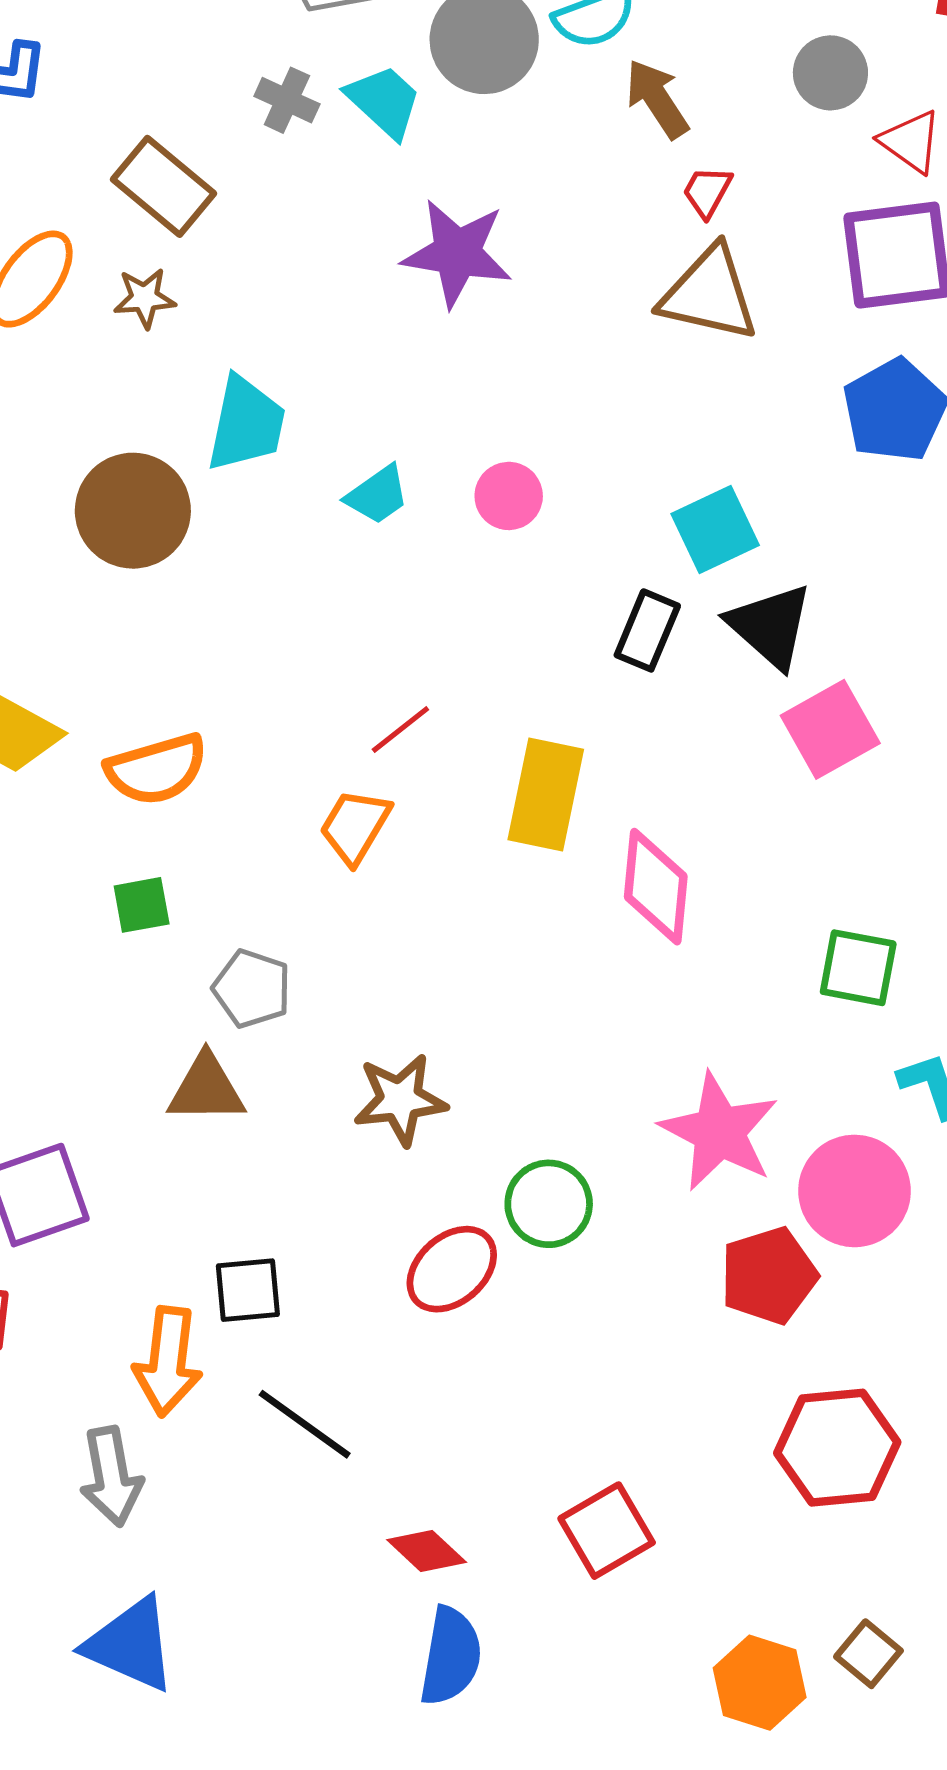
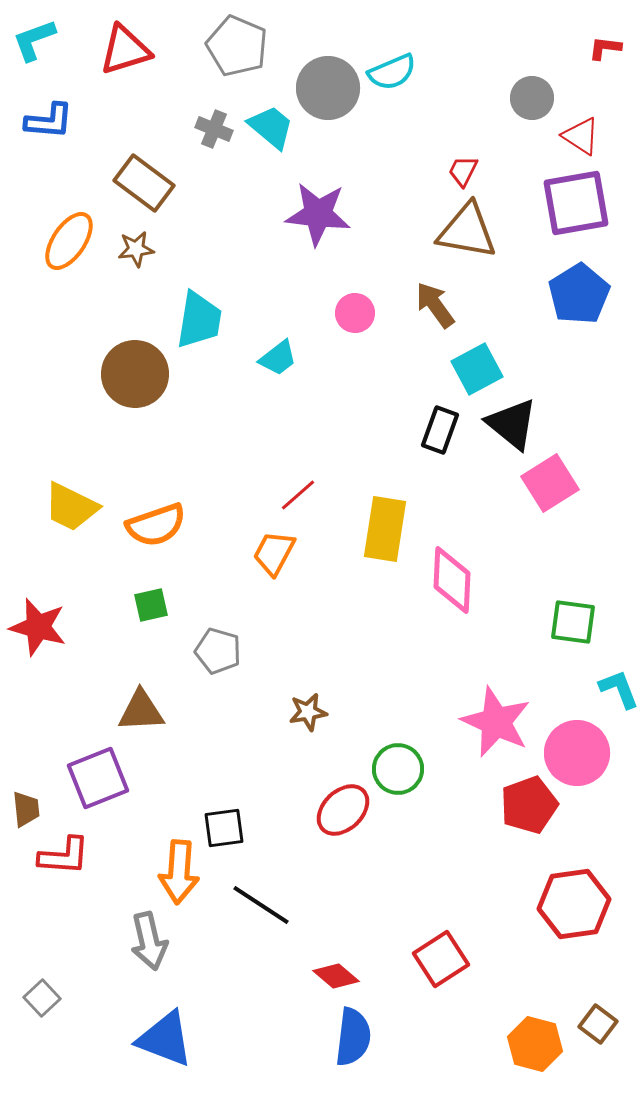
brown arrow: (657, 99) -> (435, 305), moved
pink circle: (509, 496) -> (355, 313), moved
brown triangle: (206, 1089) -> (141, 711), moved
brown star: (400, 1100) -> (308, 712), size x0.7

